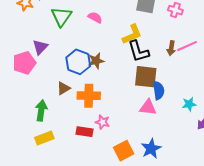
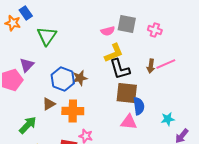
pink semicircle: (95, 18) -> (108, 31), moved, turned 136
green arrow: (41, 110) -> (28, 125), turned 36

